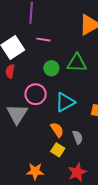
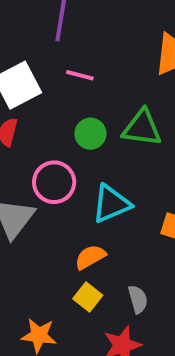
orange semicircle: (57, 130) -> (90, 257), turned -91
gray semicircle: (78, 137) -> (138, 299), moved

